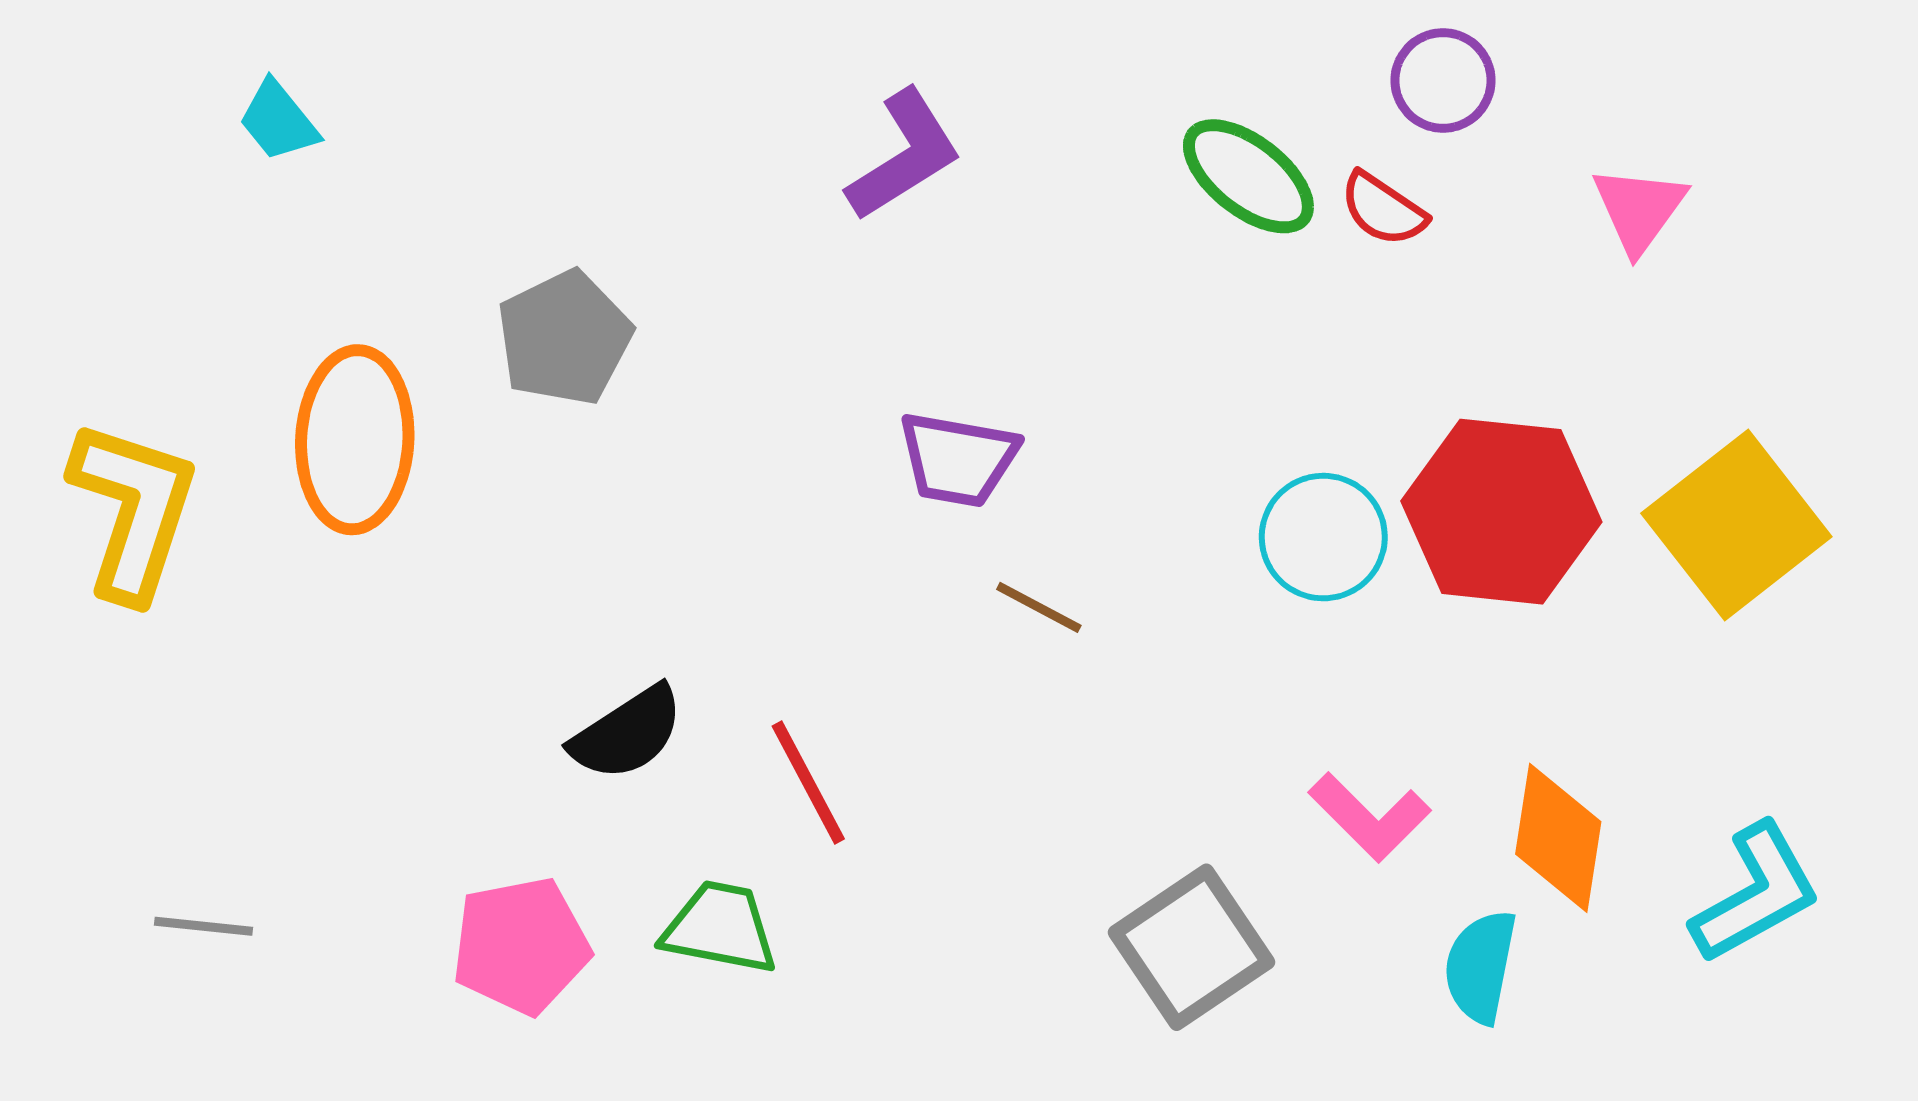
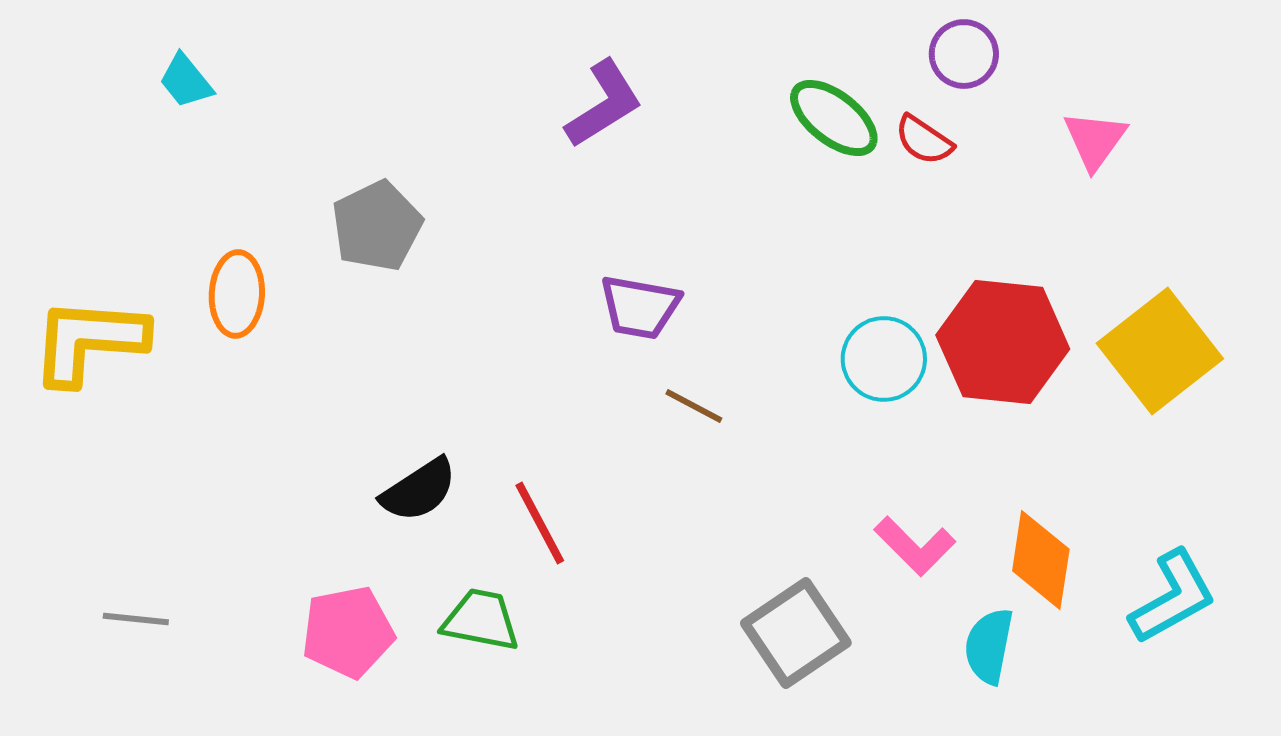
orange ellipse: (355, 440) -> (237, 294), size x0.7
yellow L-shape: (133, 510) -> (89, 341), turned -104

